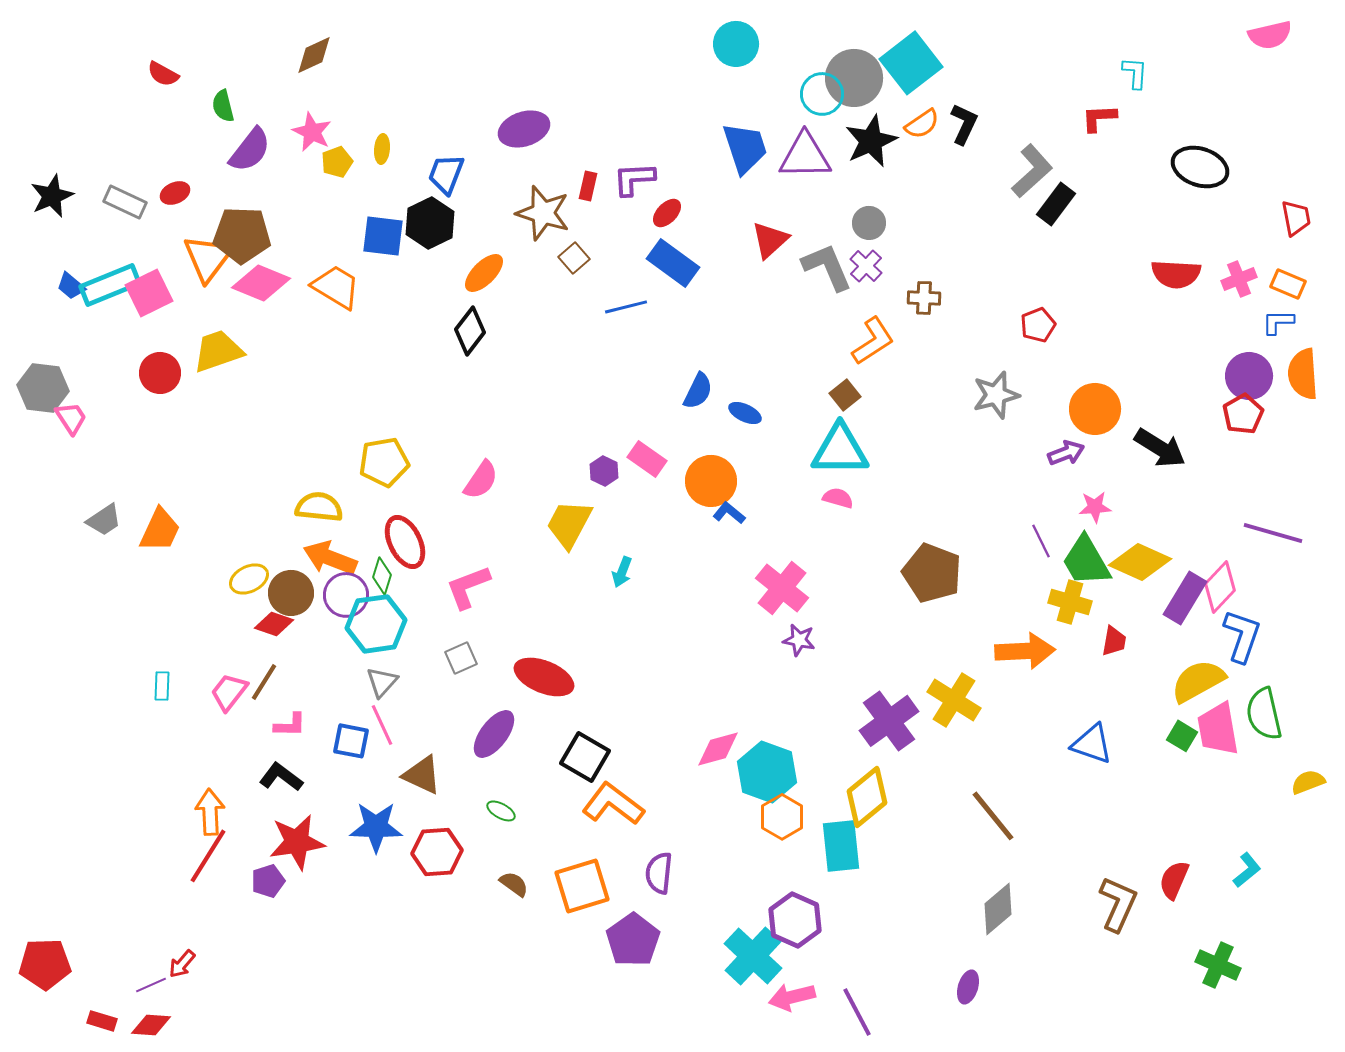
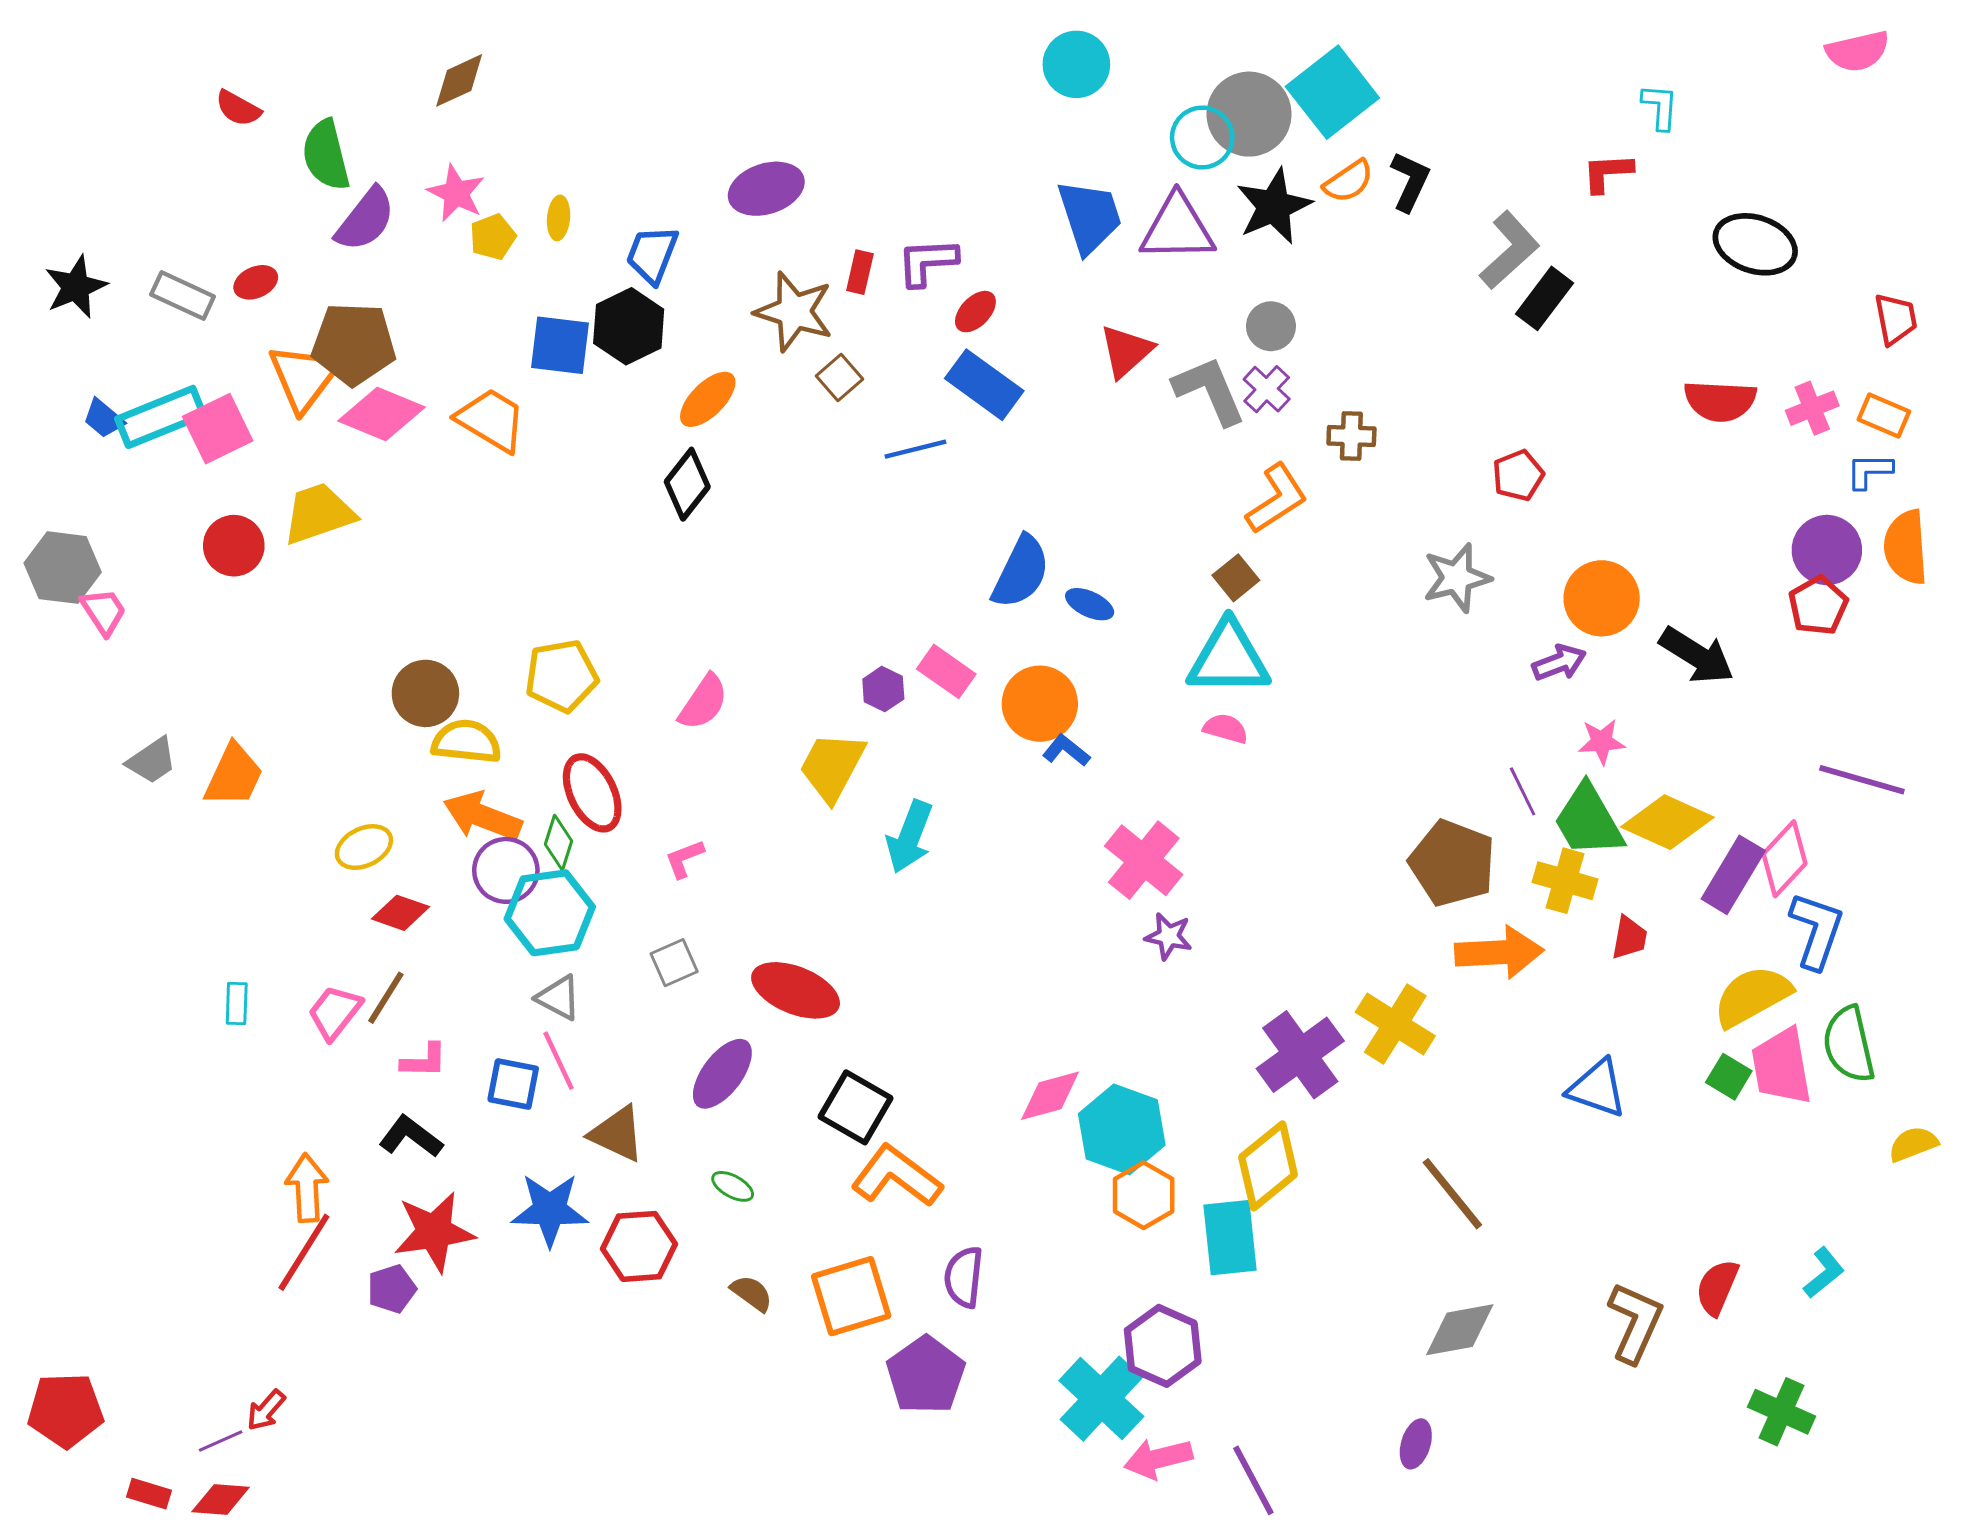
green semicircle: (223, 106) -> (326, 155), size x1.5
blue semicircle: (698, 391) -> (1021, 572), size x1.4
cyan arrow: (622, 572) -> (910, 837), size x1.6
brown pentagon: (932, 573) -> (1452, 863), moved
pink L-shape: (468, 587) -> (684, 859), size x0.6
brown circle: (291, 593) -> (425, 693), moved
gray triangle: (382, 682) -> (559, 998), turned -44
gray diamond: (998, 909) -> (1460, 1330), turned 30

